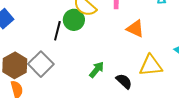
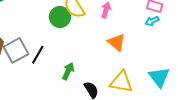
black line: (57, 31) -> (38, 55), moved
green arrow: (97, 70) -> (68, 71), turned -30

